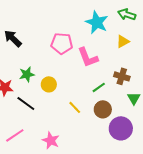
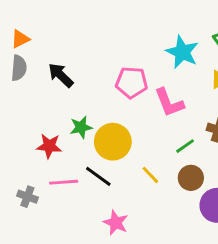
yellow circle: (49, 84) -> (113, 142), size x1.6
black line: (26, 103) -> (98, 176), moved
pink line: (15, 135) -> (64, 182), moved, turned 30

